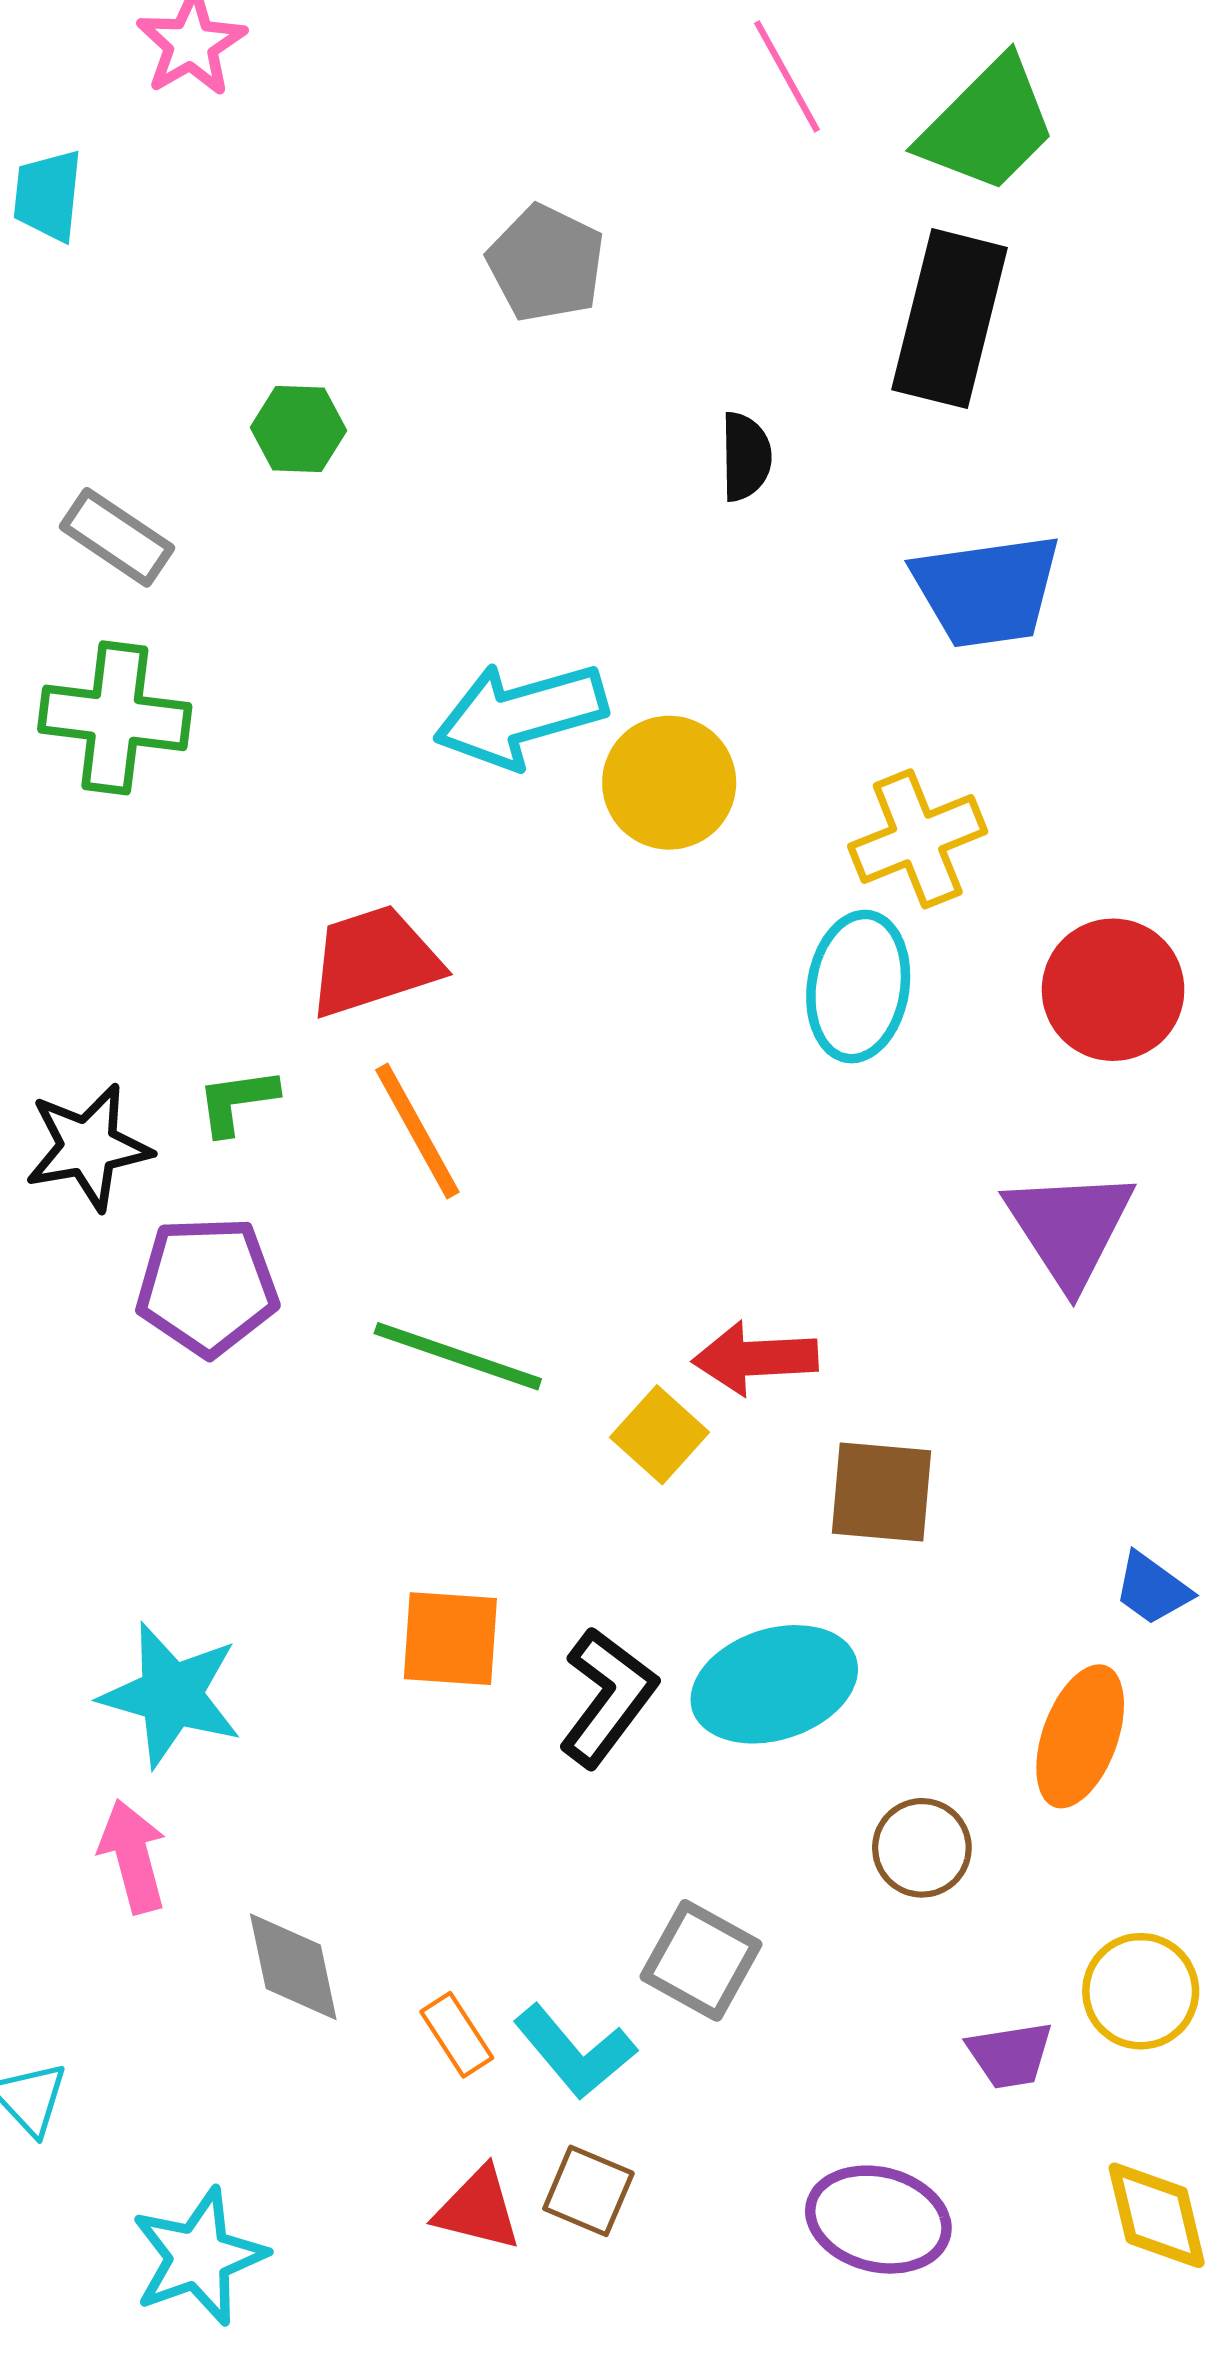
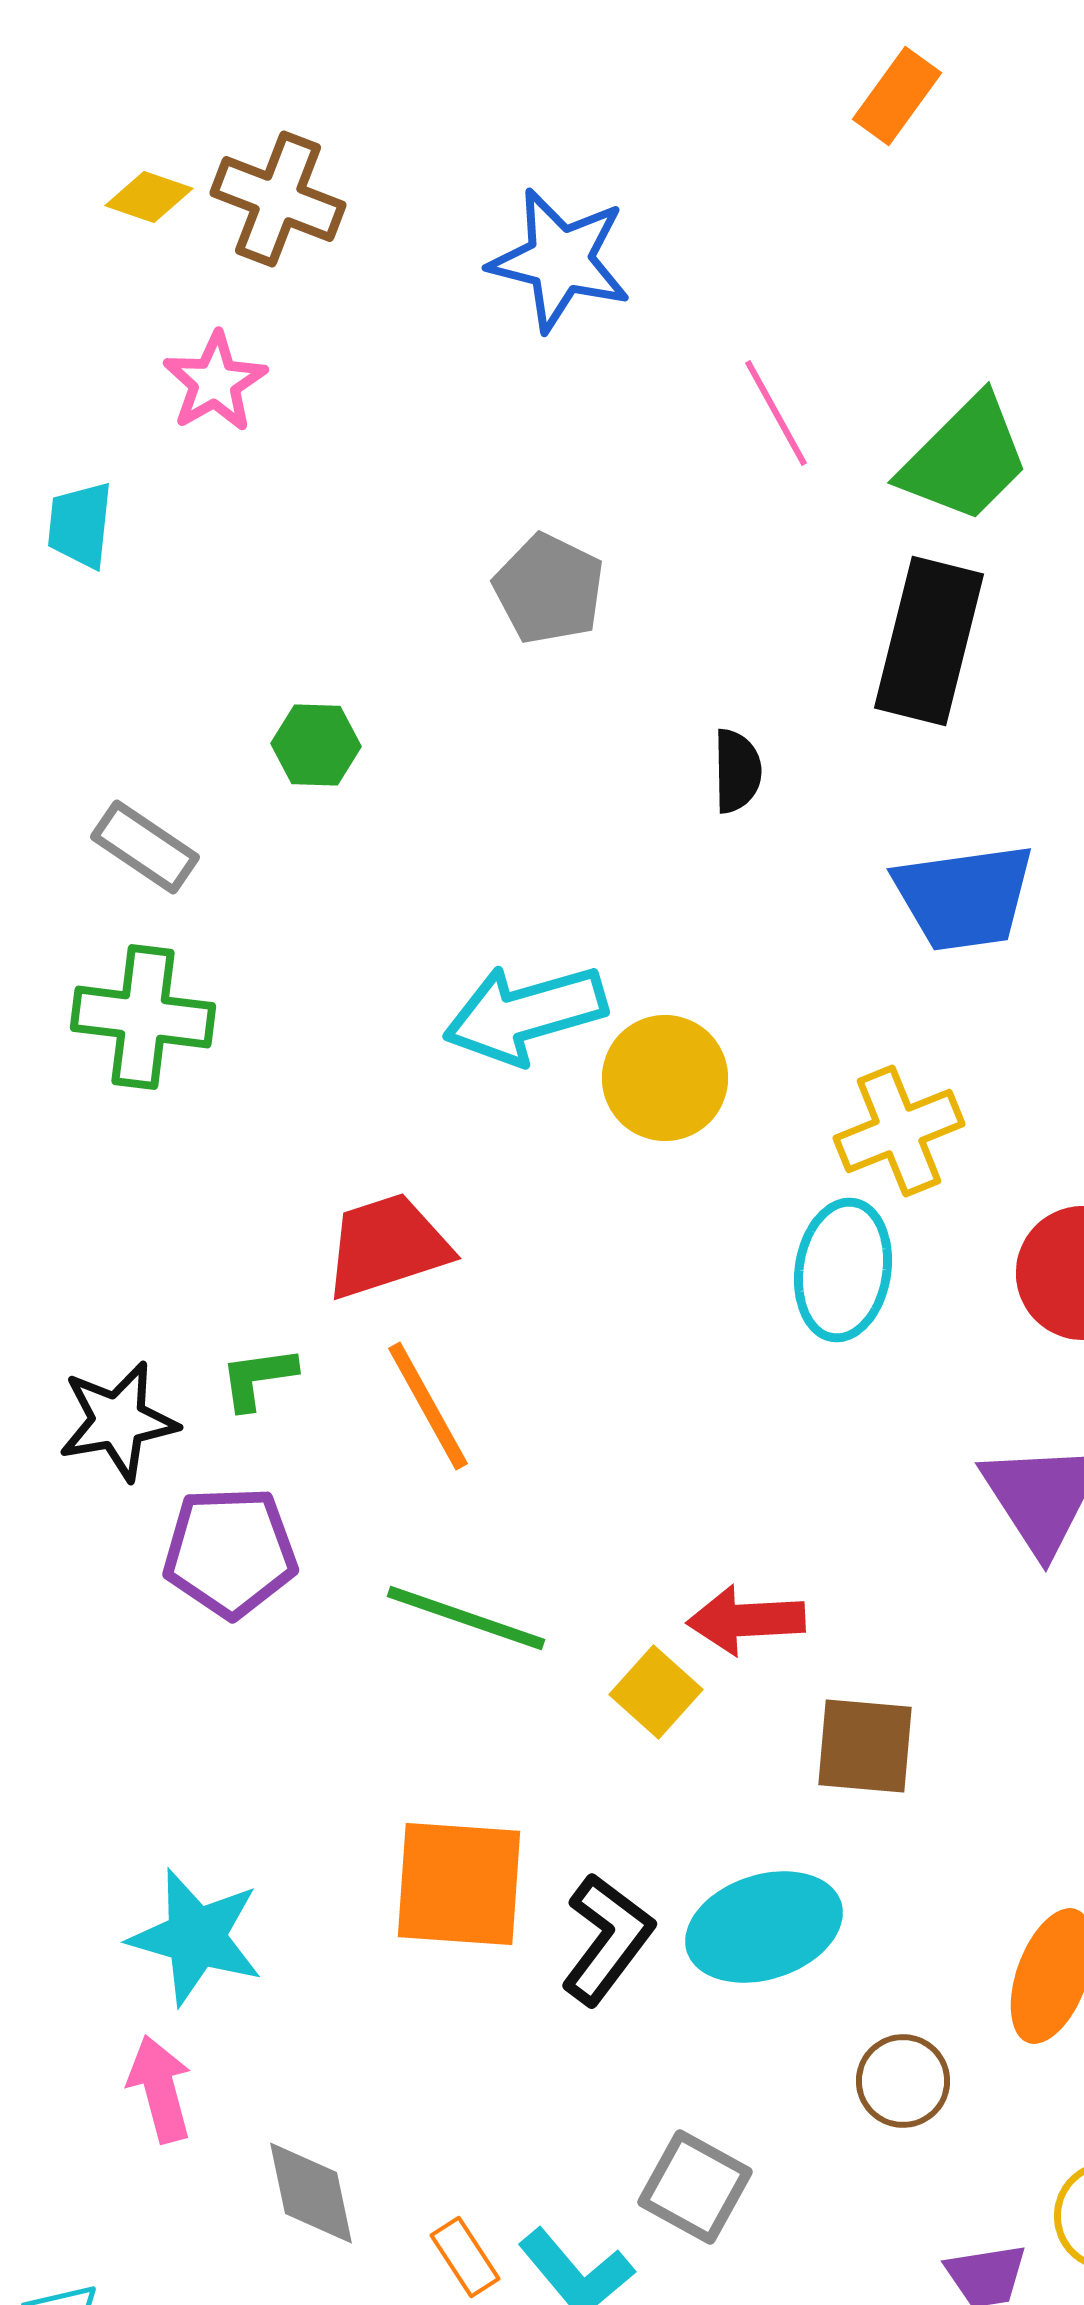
orange square: (450, 1639) -> (459, 1884), size x1.4

